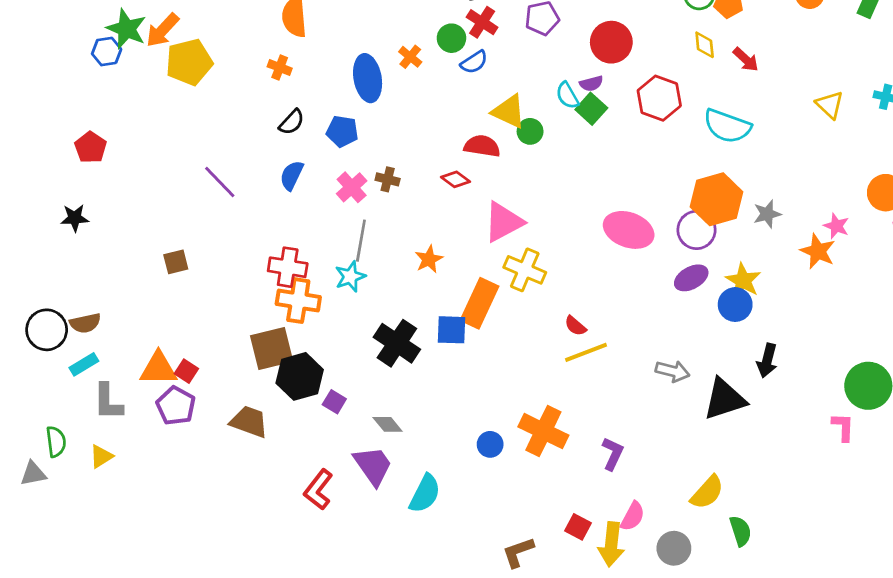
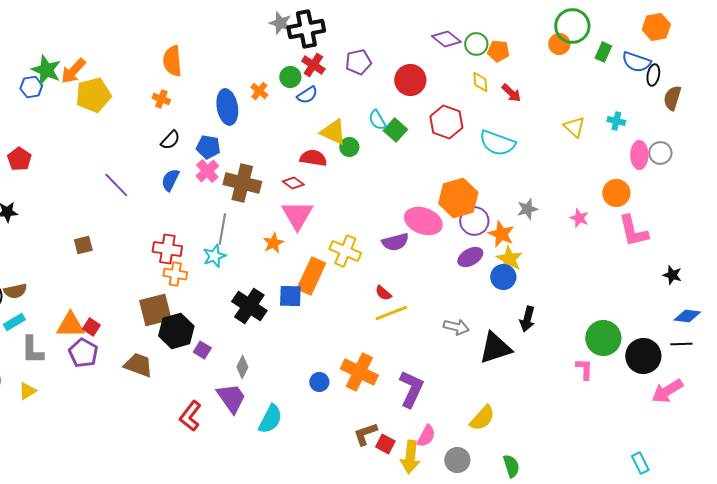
purple semicircle: (591, 83) -> (395, 242), moved, size x1.5
brown cross: (388, 179) -> (242, 183), size x2.0
pink cross: (352, 187) -> (207, 171), moved
orange hexagon: (717, 199) -> (458, 198), moved
pink triangle: (503, 222) -> (297, 215), moved, turned -32
orange star: (818, 251) -> (501, 234), moved
orange cross: (298, 301) -> (175, 274), size x0.7
gray diamond: (388, 424) -> (242, 367), turned 65
purple L-shape: (613, 454) -> (411, 389), size x1.5
green semicircle: (740, 531) -> (511, 466), moved
brown L-shape: (518, 552) -> (365, 434), moved

